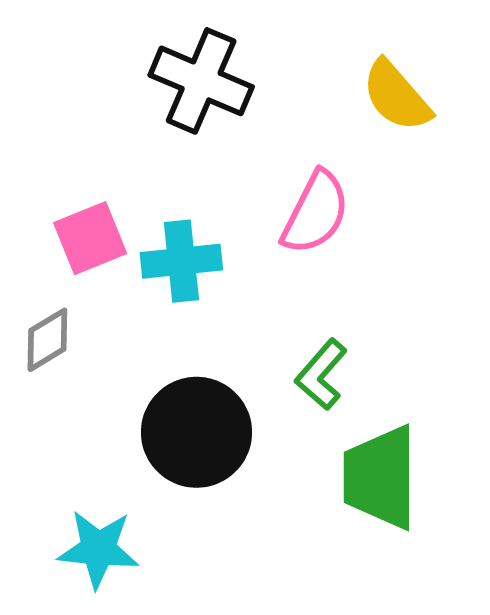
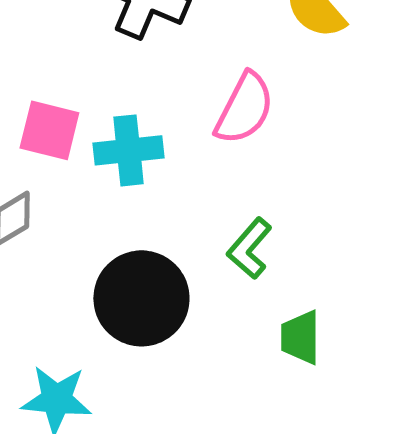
pink square: (90, 238) -> (49, 130), turned 36
green trapezoid: (380, 477) -> (300, 337), size x0.6

